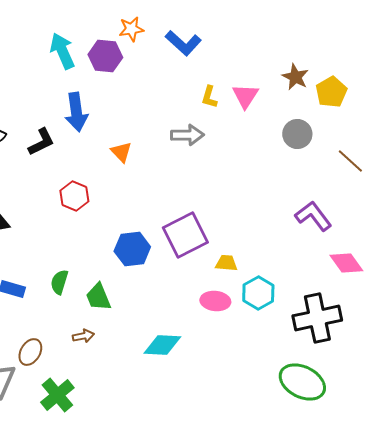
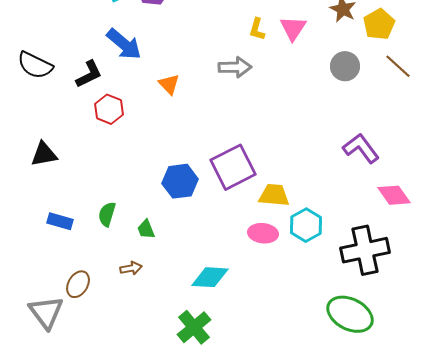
blue arrow: (76, 112) -> (124, 44), turned -42
brown line: (350, 161) -> (398, 66), moved
red hexagon: (74, 196) -> (109, 109), moved
yellow trapezoid: (226, 263) -> (274, 195), size x1.4
green trapezoid: (98, 297) -> (146, 229), size x0.7
green cross: (57, 395) -> (194, 327), moved

